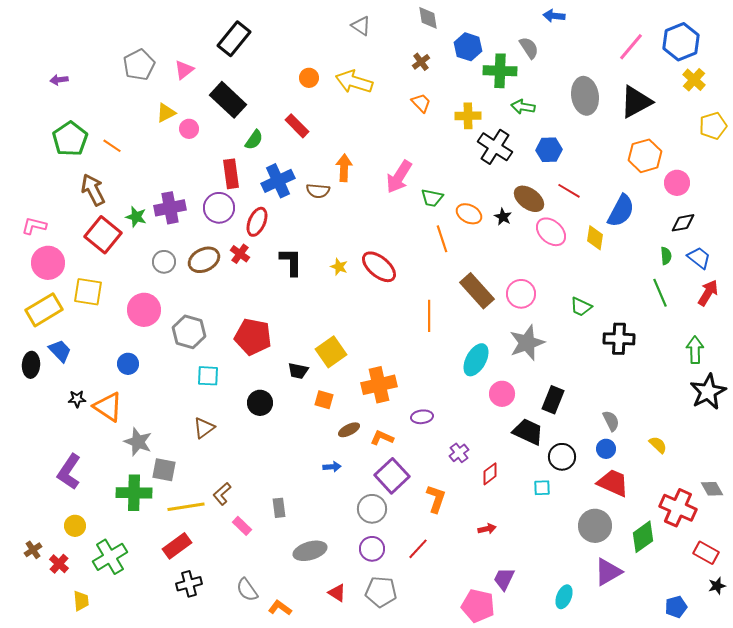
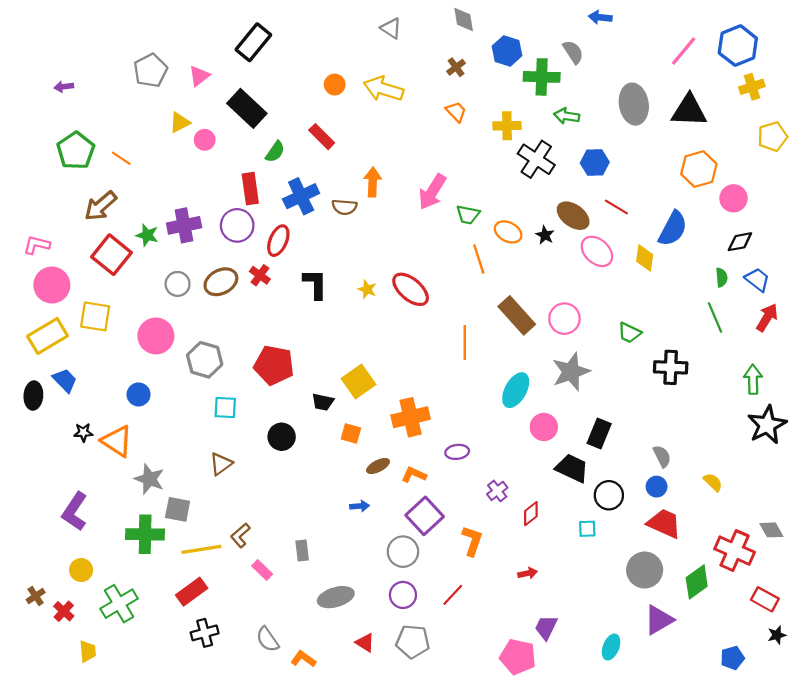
yellow cross: (694, 80) -> (752, 87), turned 30
black triangle: (636, 102) -> (689, 111), turned 30
brown arrow: (93, 190) -> (101, 206), turned -104

